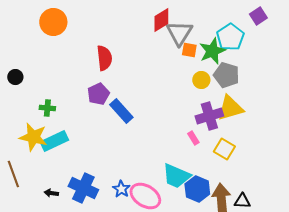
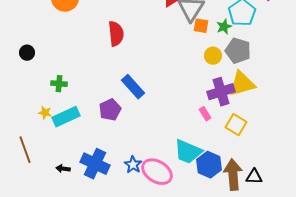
green star: (212, 51) -> (224, 27), size x0.6
purple pentagon: (98, 94) -> (110, 110), moved
yellow star: (33, 137) -> (45, 113), size x0.5

